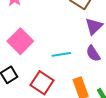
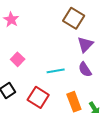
pink square: (20, 41) -> (18, 59), size x0.6

